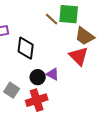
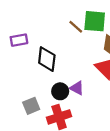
gray square: (12, 90) -> (31, 106), turned 35

